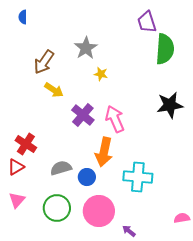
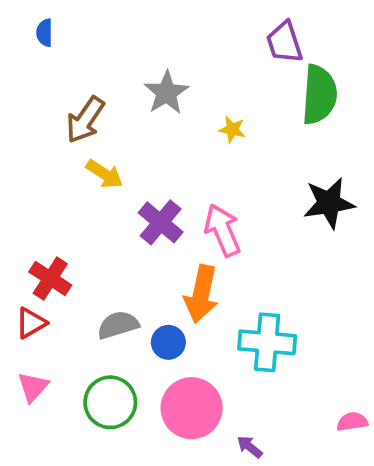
yellow star: (101, 74) -> (232, 129), moved

